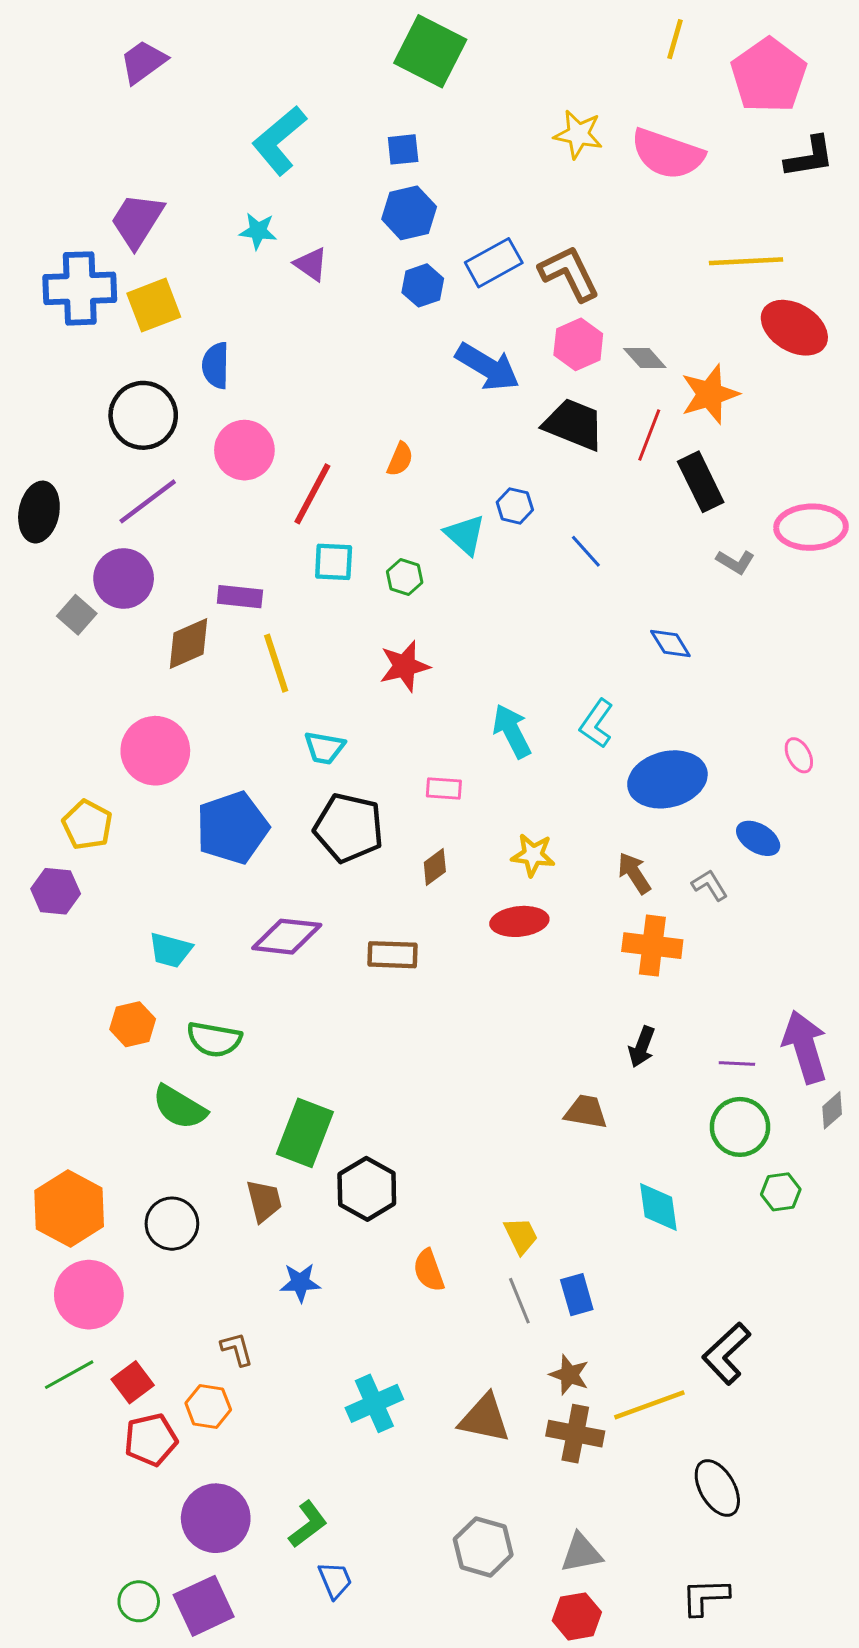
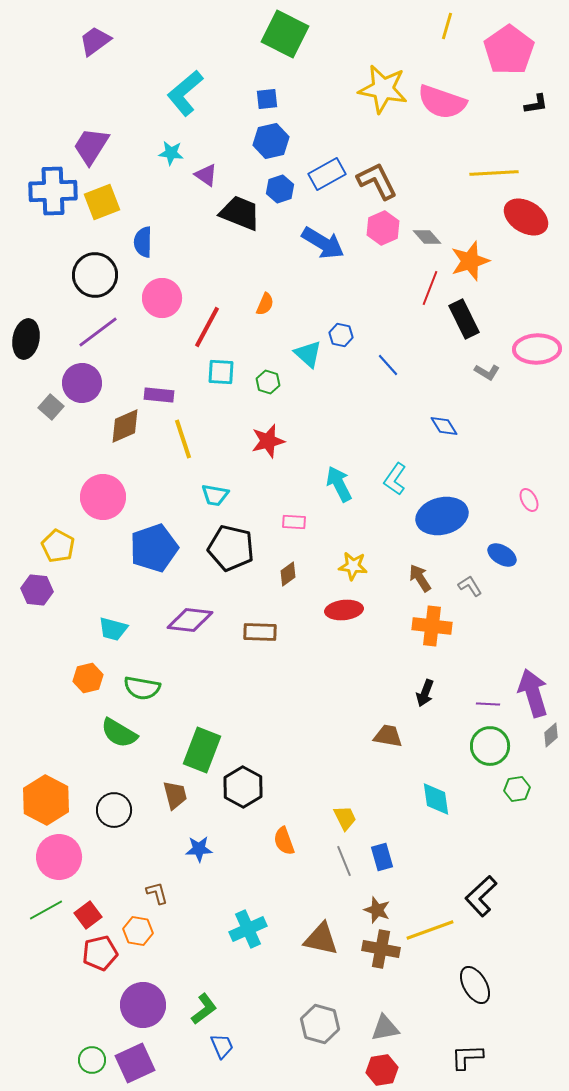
yellow star: (578, 134) -> (383, 89), size x1.5
black L-shape: (809, 157) -> (536, 104), size x0.7
black trapezoid: (574, 424) -> (240, 213), moved

